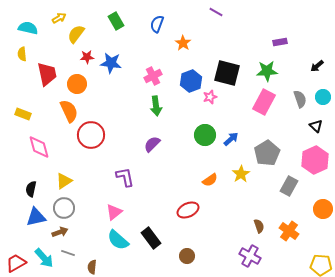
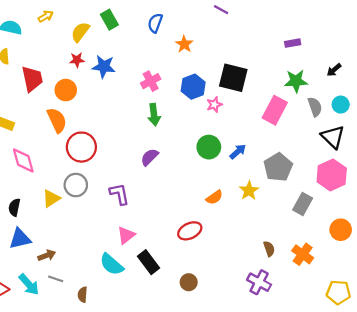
yellow semicircle: (76, 34) -> (80, 32), moved
green star: (267, 71) -> (296, 81), moved
black triangle: (316, 126) -> (333, 137), size x1.6
gray circle: (64, 208) -> (76, 185), moved
pink triangle: (114, 212) -> (126, 235), moved

